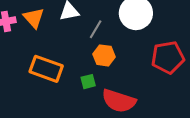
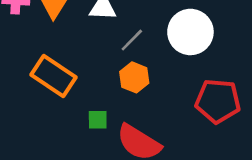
green square: (88, 82) -> (98, 120), moved

